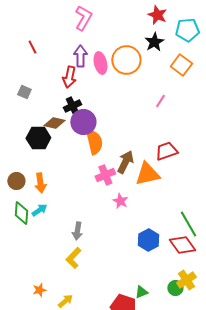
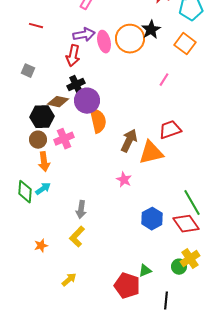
black star: (154, 42) -> (151, 30), moved
red line: (32, 47) -> (36, 26), turned -48
purple arrow: (80, 56) -> (84, 35), turned 80
pink cross: (105, 175) -> (64, 139), moved
brown circle: (16, 181) -> (38, 140), moved
orange star: (39, 290) -> (41, 246), moved

